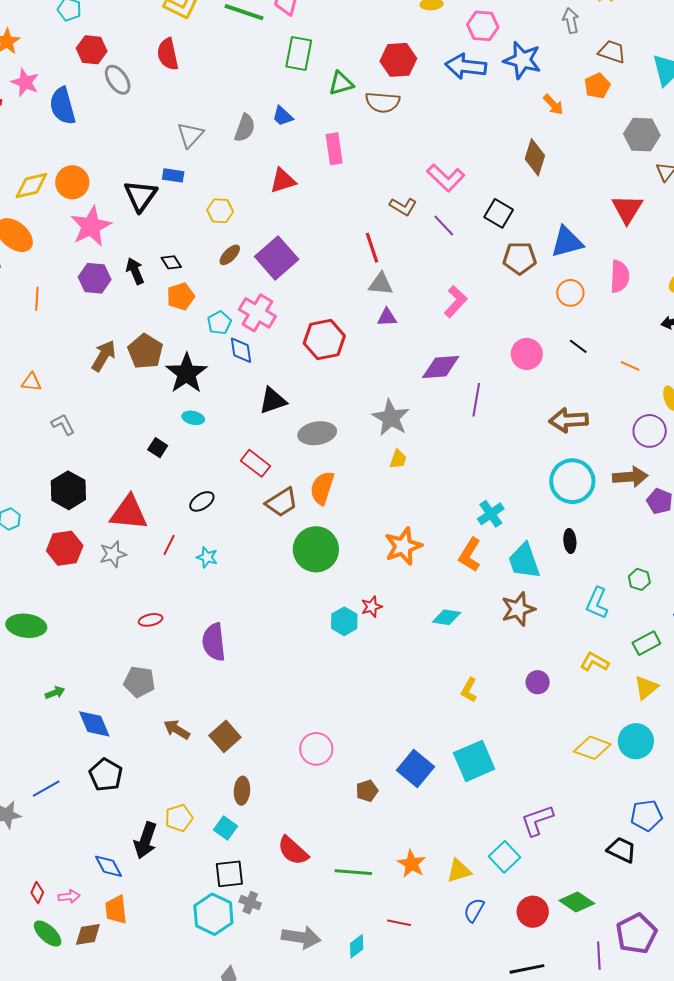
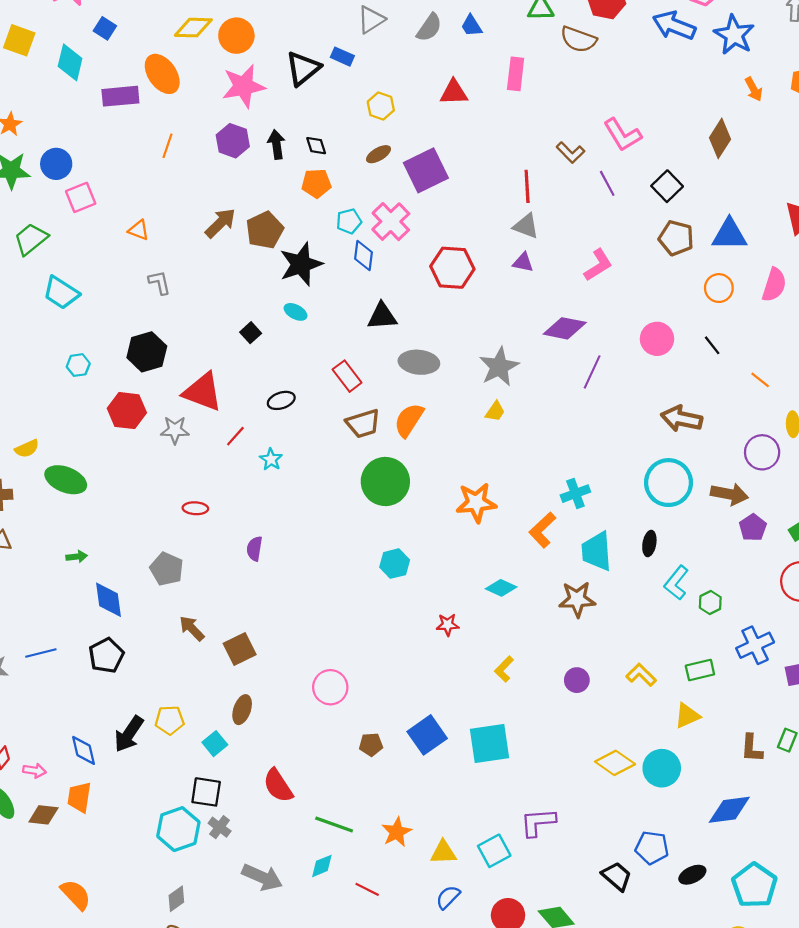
cyan L-shape: (597, 603) -> (676, 583), moved
red star: (372, 607) -> (448, 625), moved
purple semicircle: (214, 642) -> (254, 549), size x0.6
cyan diamond: (357, 946) -> (322, 866), moved

